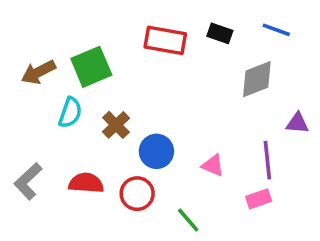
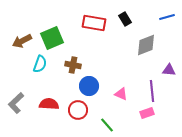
blue line: (276, 30) -> (167, 17), moved, turned -35
black rectangle: (220, 33) -> (125, 19), turned 40
brown cross: (116, 125) -> (73, 65), moved, turned -35

